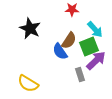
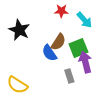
cyan arrow: (95, 30) -> (84, 20), moved
purple arrow: (96, 61) -> (85, 62), turned -60

